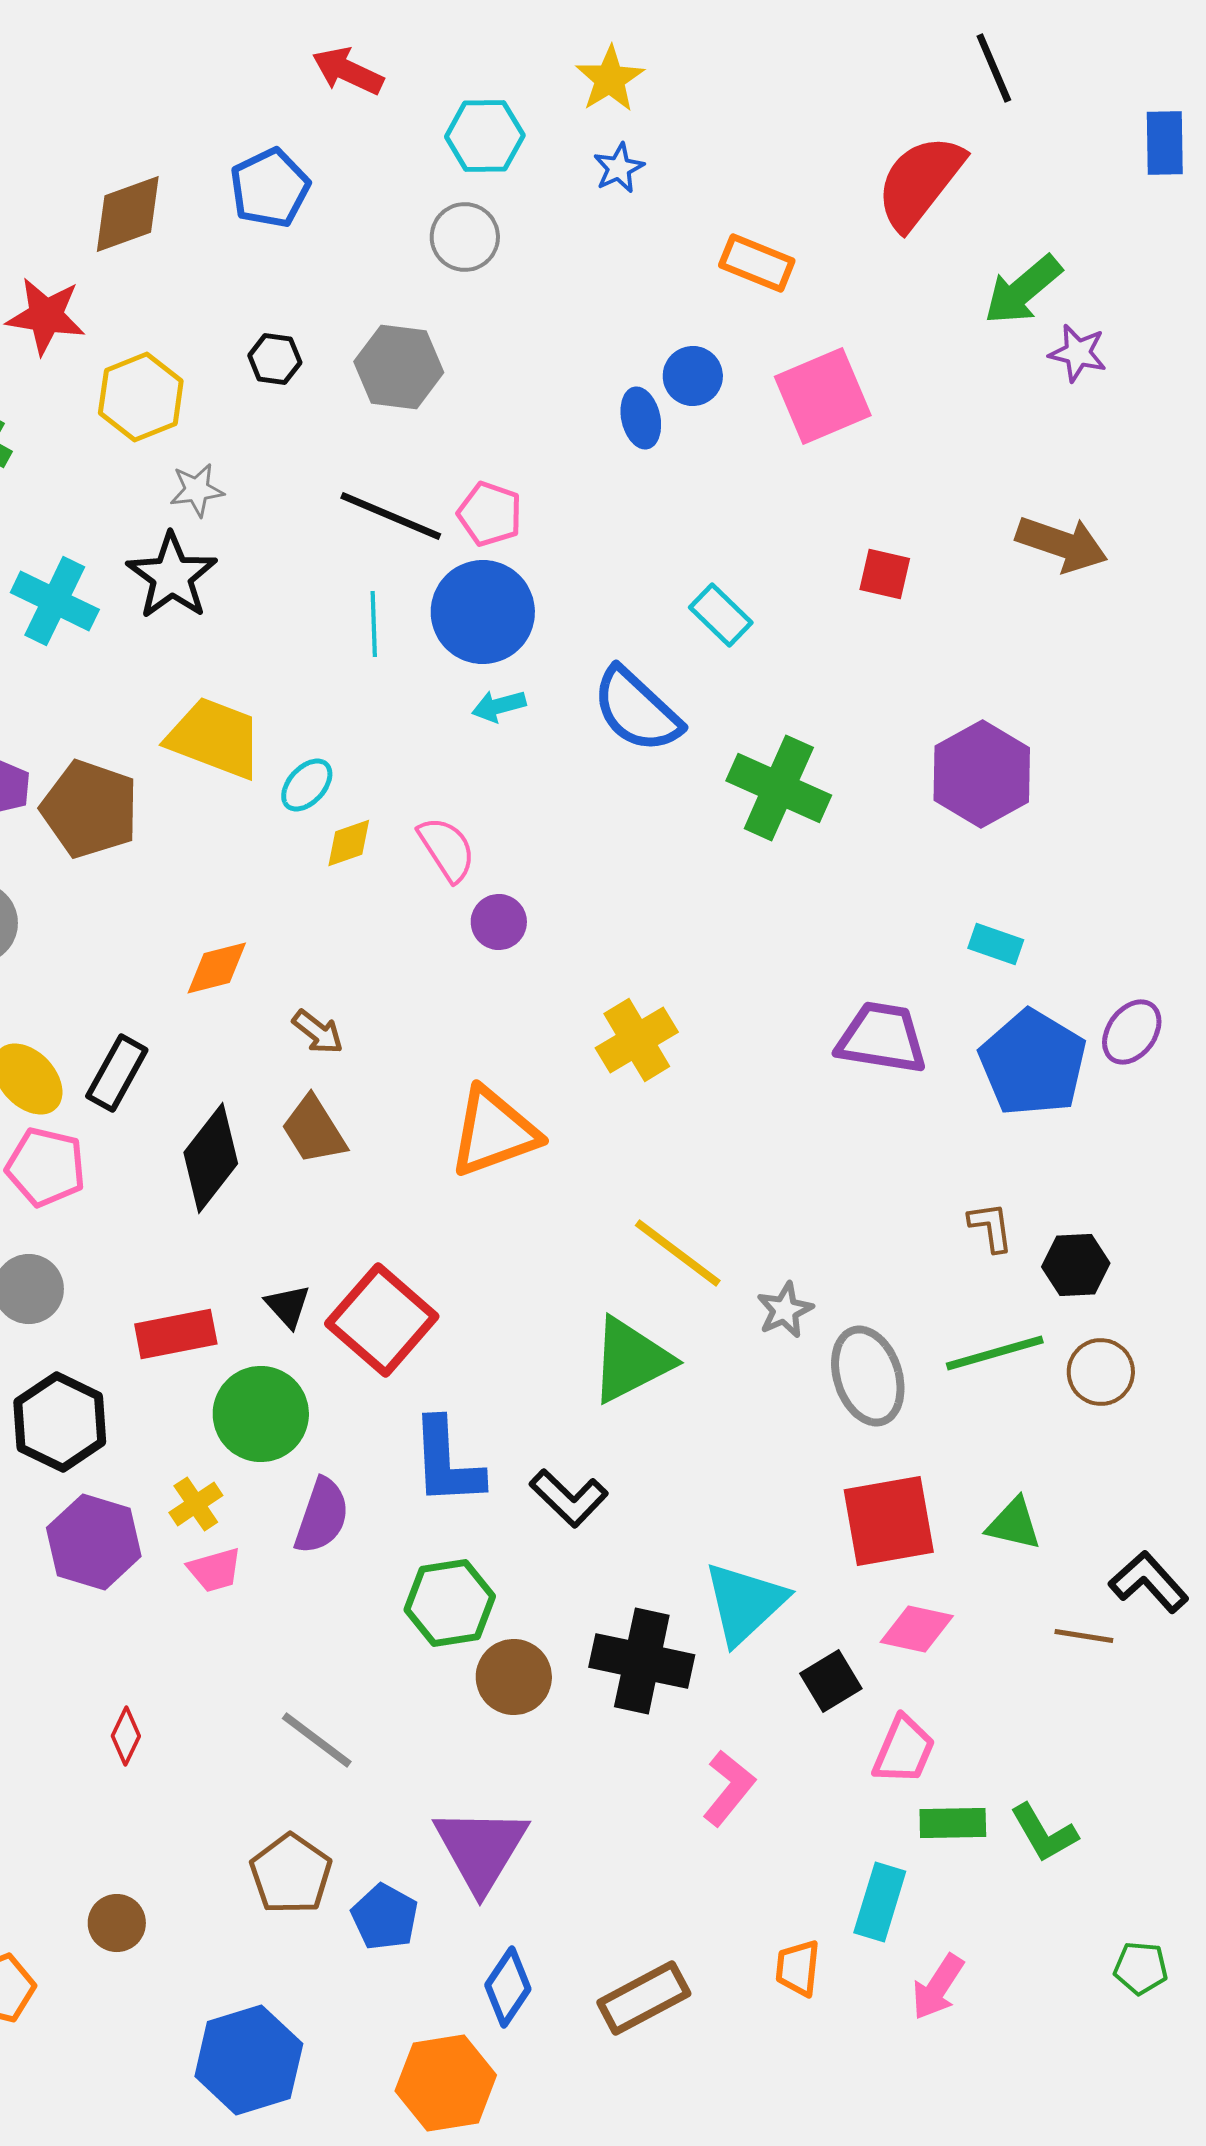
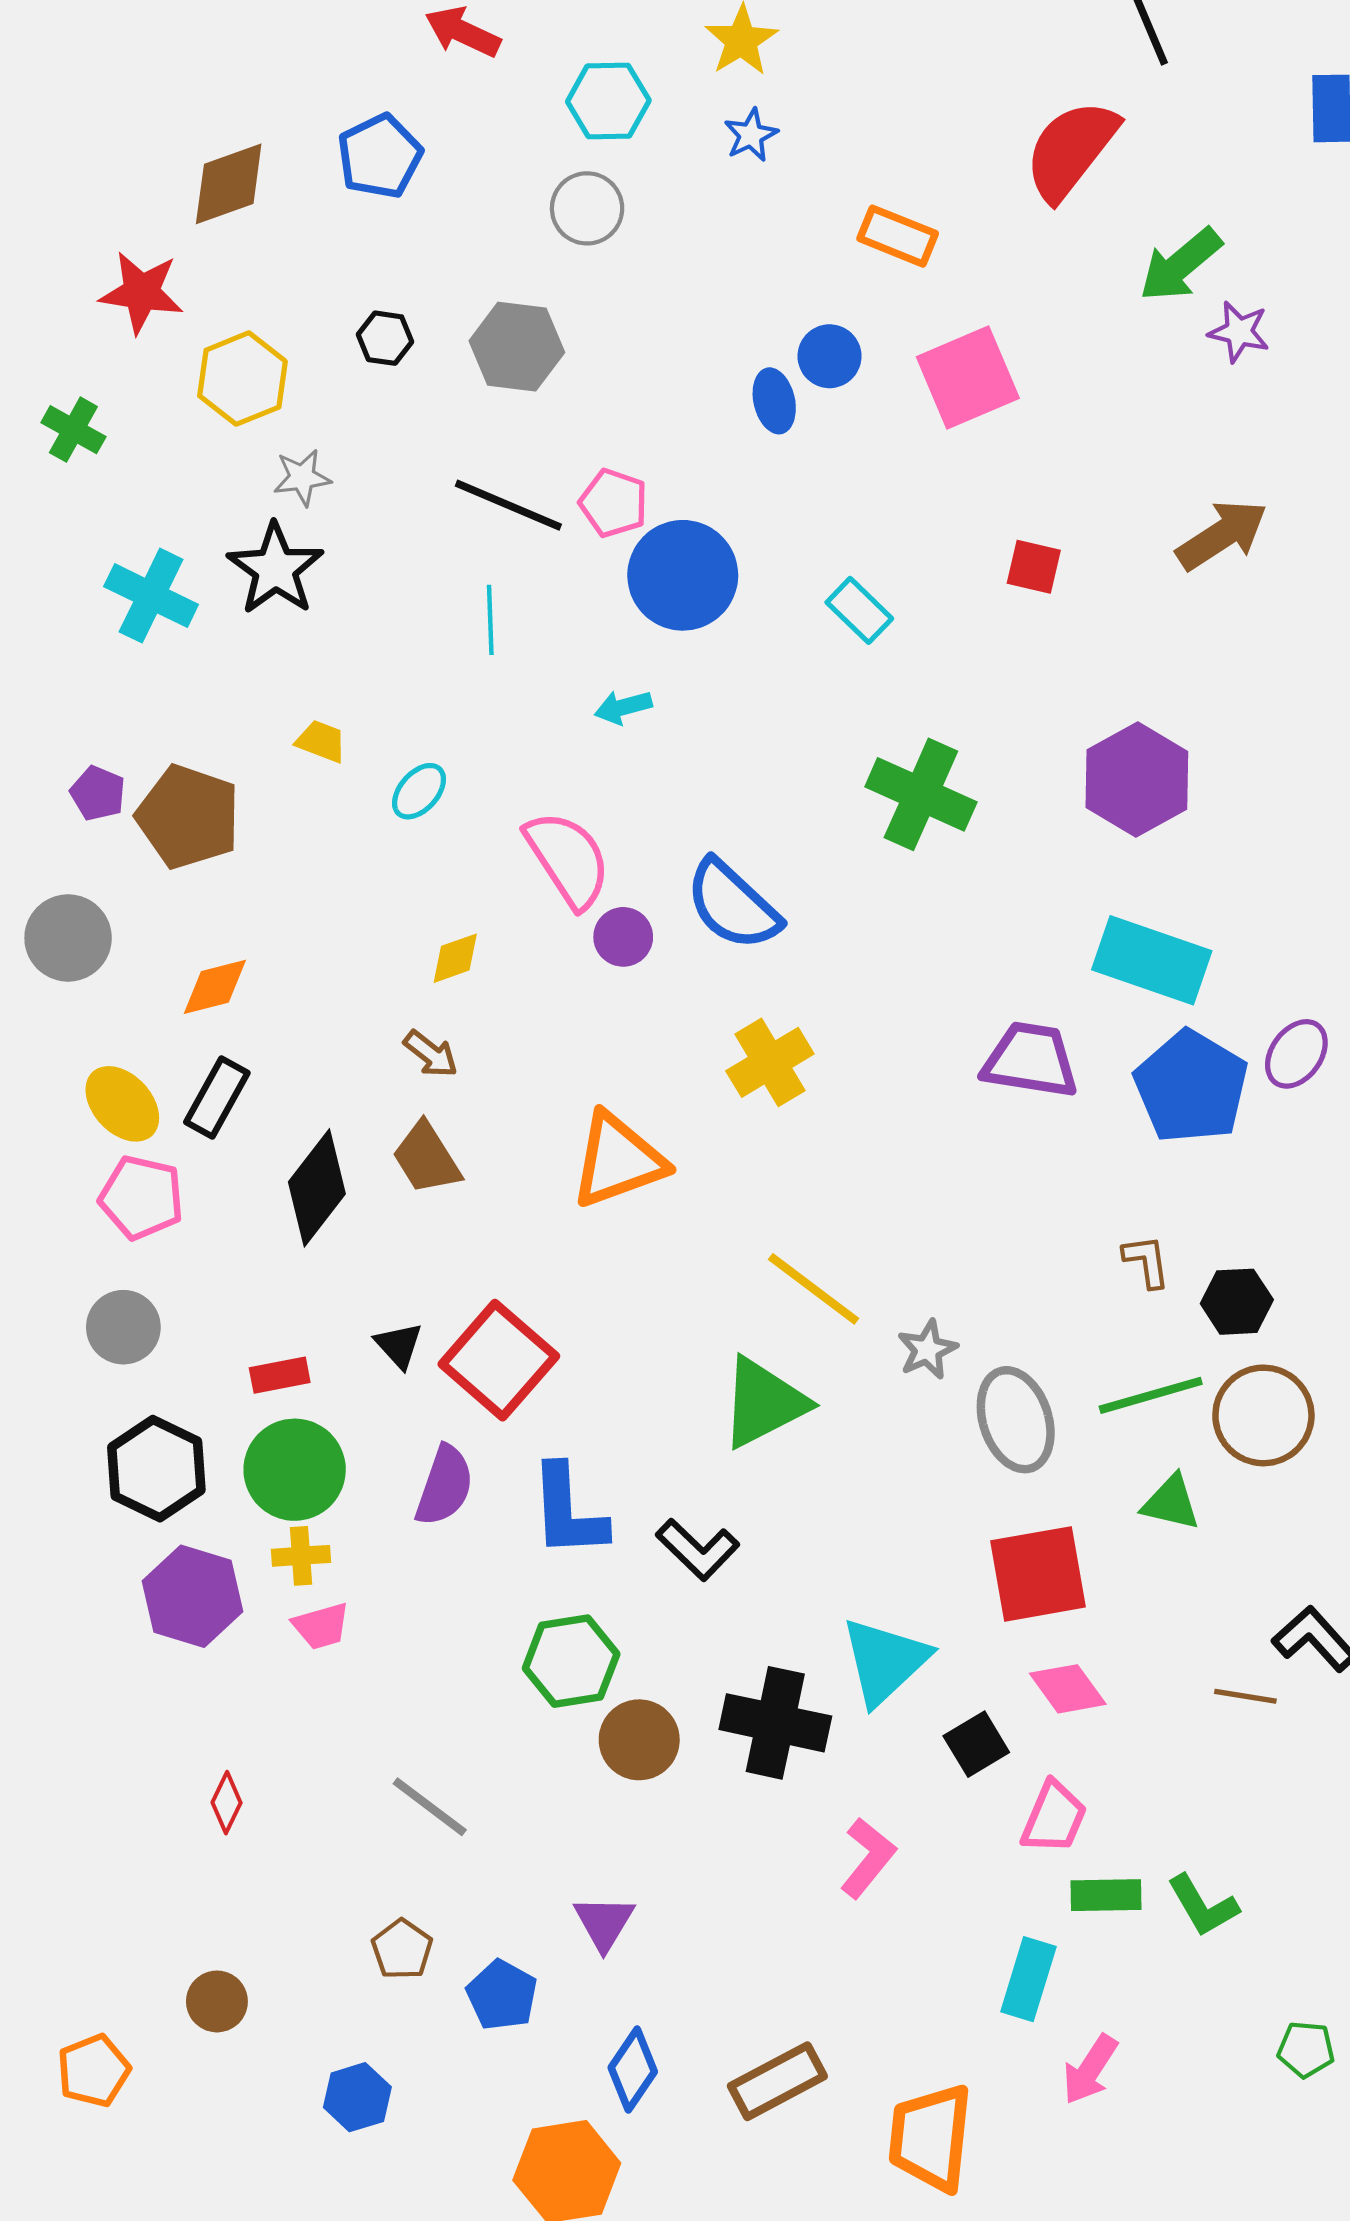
brown arrow: (1062, 544) -> (1222, 535), turned -52
blue circle: (483, 612) -> (683, 575), moved
blue semicircle: (637, 710) -> (733, 905), moved
yellow trapezoid: (215, 738) -> (321, 741), size x0.5
yellow diamond: (349, 843) -> (455, 958), moved
pink semicircle: (447, 849) -> (568, 859), size x1.4
cyan rectangle: (996, 944) -> (1152, 960), size x2.0
orange diamond: (217, 968) -> (215, 987), moved
red rectangle: (176, 1334) -> (280, 1375), size x0.7
brown circle: (1101, 1372) -> (1263, 1415), size x1.4
green circle: (261, 1414) -> (295, 1470), moved
yellow cross: (196, 1504) -> (301, 1556), turned 30
purple semicircle: (322, 1516) -> (445, 1486), moved
green triangle: (1014, 1524) -> (1171, 1503), moved
pink diamond: (917, 1629) -> (1068, 1689), turned 42
purple triangle: (481, 1849) -> (604, 1923), size x0.6
brown pentagon: (291, 1874) -> (402, 1949), size x0.7
orange trapezoid: (798, 1968) -> (931, 2138), moved, size x1.8
blue hexagon: (249, 2060) -> (357, 2097), moved, size x0.6

